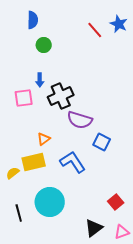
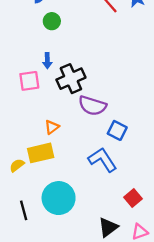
blue L-shape: (73, 162) -> (103, 160), moved

